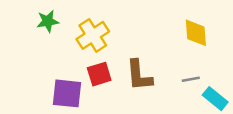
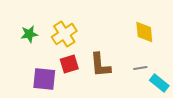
green star: (48, 21) -> (29, 34), moved

